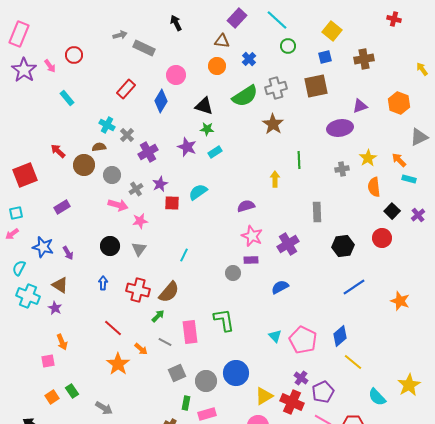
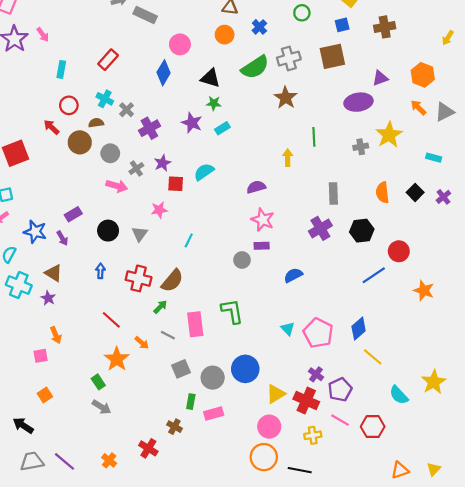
red circle: (74, 55) -> (69, 105), moved
yellow arrow: (422, 69) -> (448, 38), turned -112
red rectangle: (126, 89) -> (108, 60), moved
cyan rectangle: (67, 98) -> (61, 69), turned 49
yellow star: (368, 158) -> (389, 135), size x1.4
orange arrow: (399, 160) -> (418, 108), moved
orange semicircle: (374, 187) -> (382, 192), moved
purple rectangle: (62, 207) -> (73, 214), moved
pink star: (140, 221) -> (159, 210), moved
red circle: (382, 238) -> (399, 251), moved
purple cross: (288, 244) -> (320, 228), moved
green rectangle: (72, 391) -> (98, 382), moved

